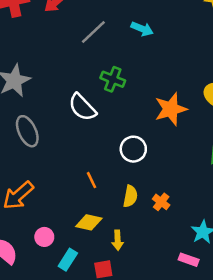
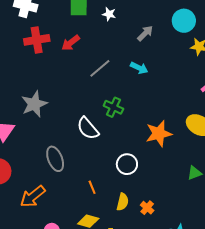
gray ellipse: (27, 131) -> (55, 159), moved

